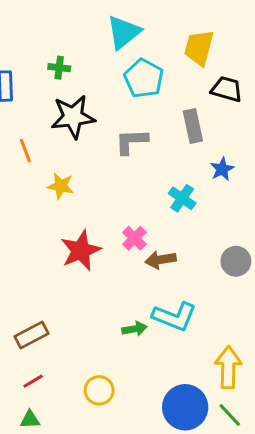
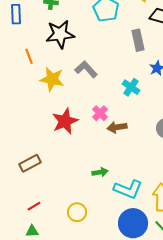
gray L-shape: (131, 141) -> (86, 69), moved, turned 50
yellow star: (61, 186) -> (52, 79), size x1.4
cyan L-shape: (174, 317) -> (128, 189), moved
brown rectangle: (31, 335) -> (30, 163), moved

